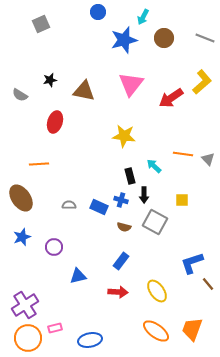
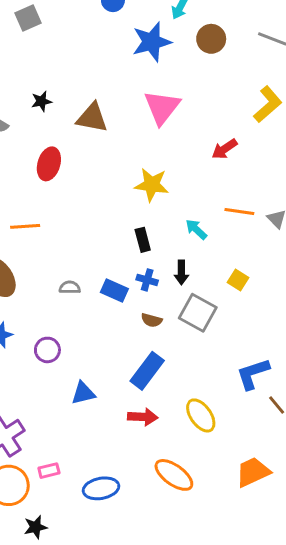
red arrow: (171, 98) -> (225, 149), moved, size x0.7
black rectangle: (130, 176) -> (143, 240), moved
yellow square: (182, 200) -> (238, 280), turned 32
blue rectangle: (121, 261) -> (147, 371), size x1.4
orange trapezoid: (192, 329) -> (253, 472), turned 45
orange ellipse: (156, 331) -> (174, 475), moved

